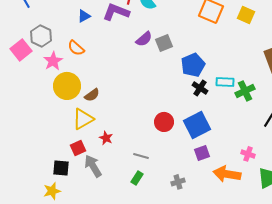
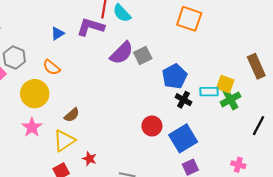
yellow square: (246, 15) -> (225, 84), moved
purple semicircle: (144, 39) -> (122, 53), size x1.4
pink star: (53, 61) -> (32, 127), moved
yellow circle: (67, 86) -> (35, 94), moved
red circle: (164, 122) -> (152, 126), moved

